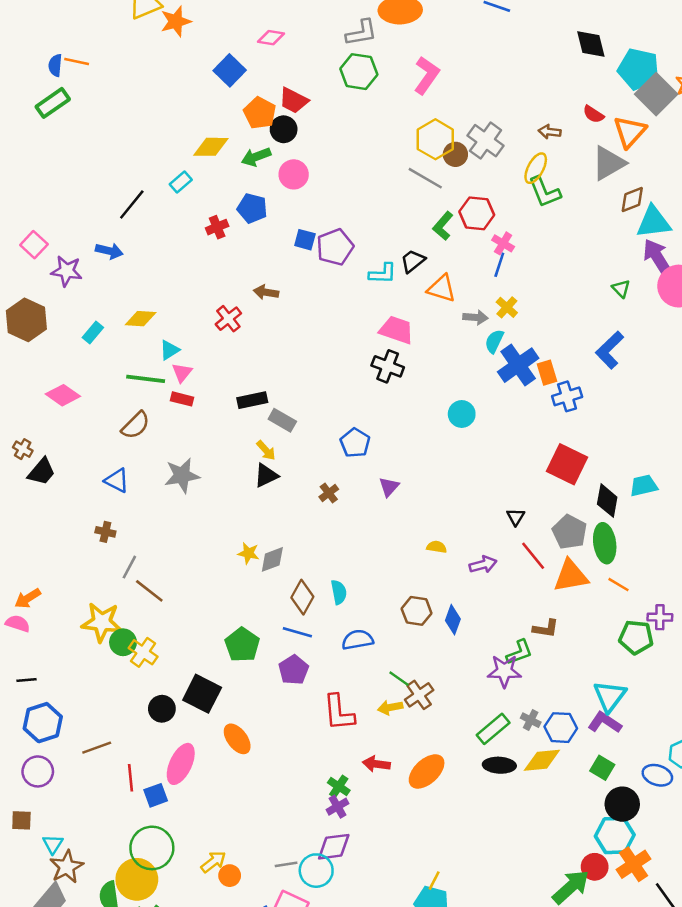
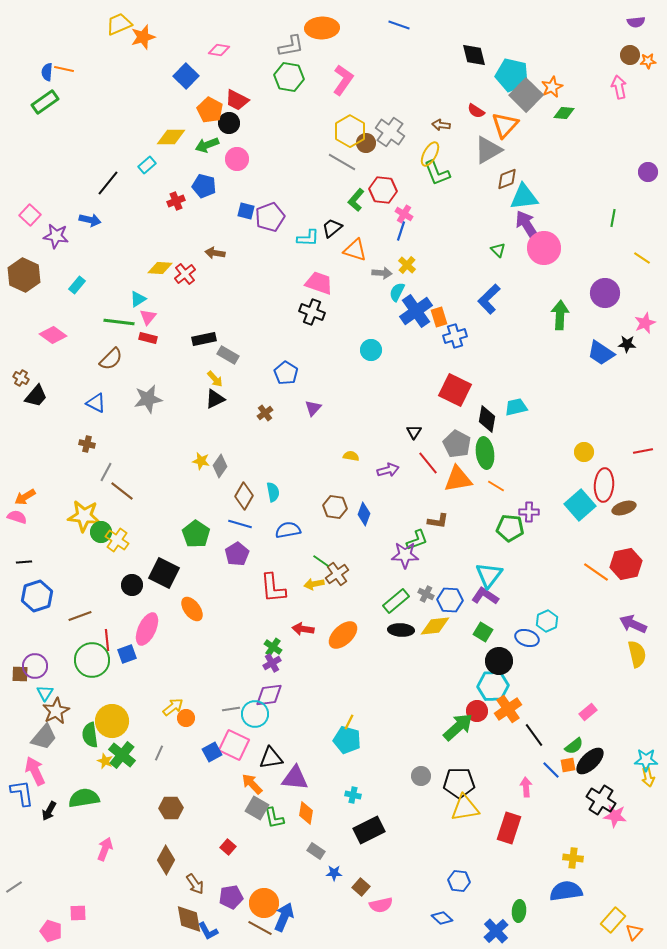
yellow diamond: (141, 319) -> (160, 268), moved
gray diamond: (272, 559) -> (220, 466), turned -35
purple circle: (38, 771) -> (35, 666), moved
green circle: (152, 848) -> (92, 660), moved

